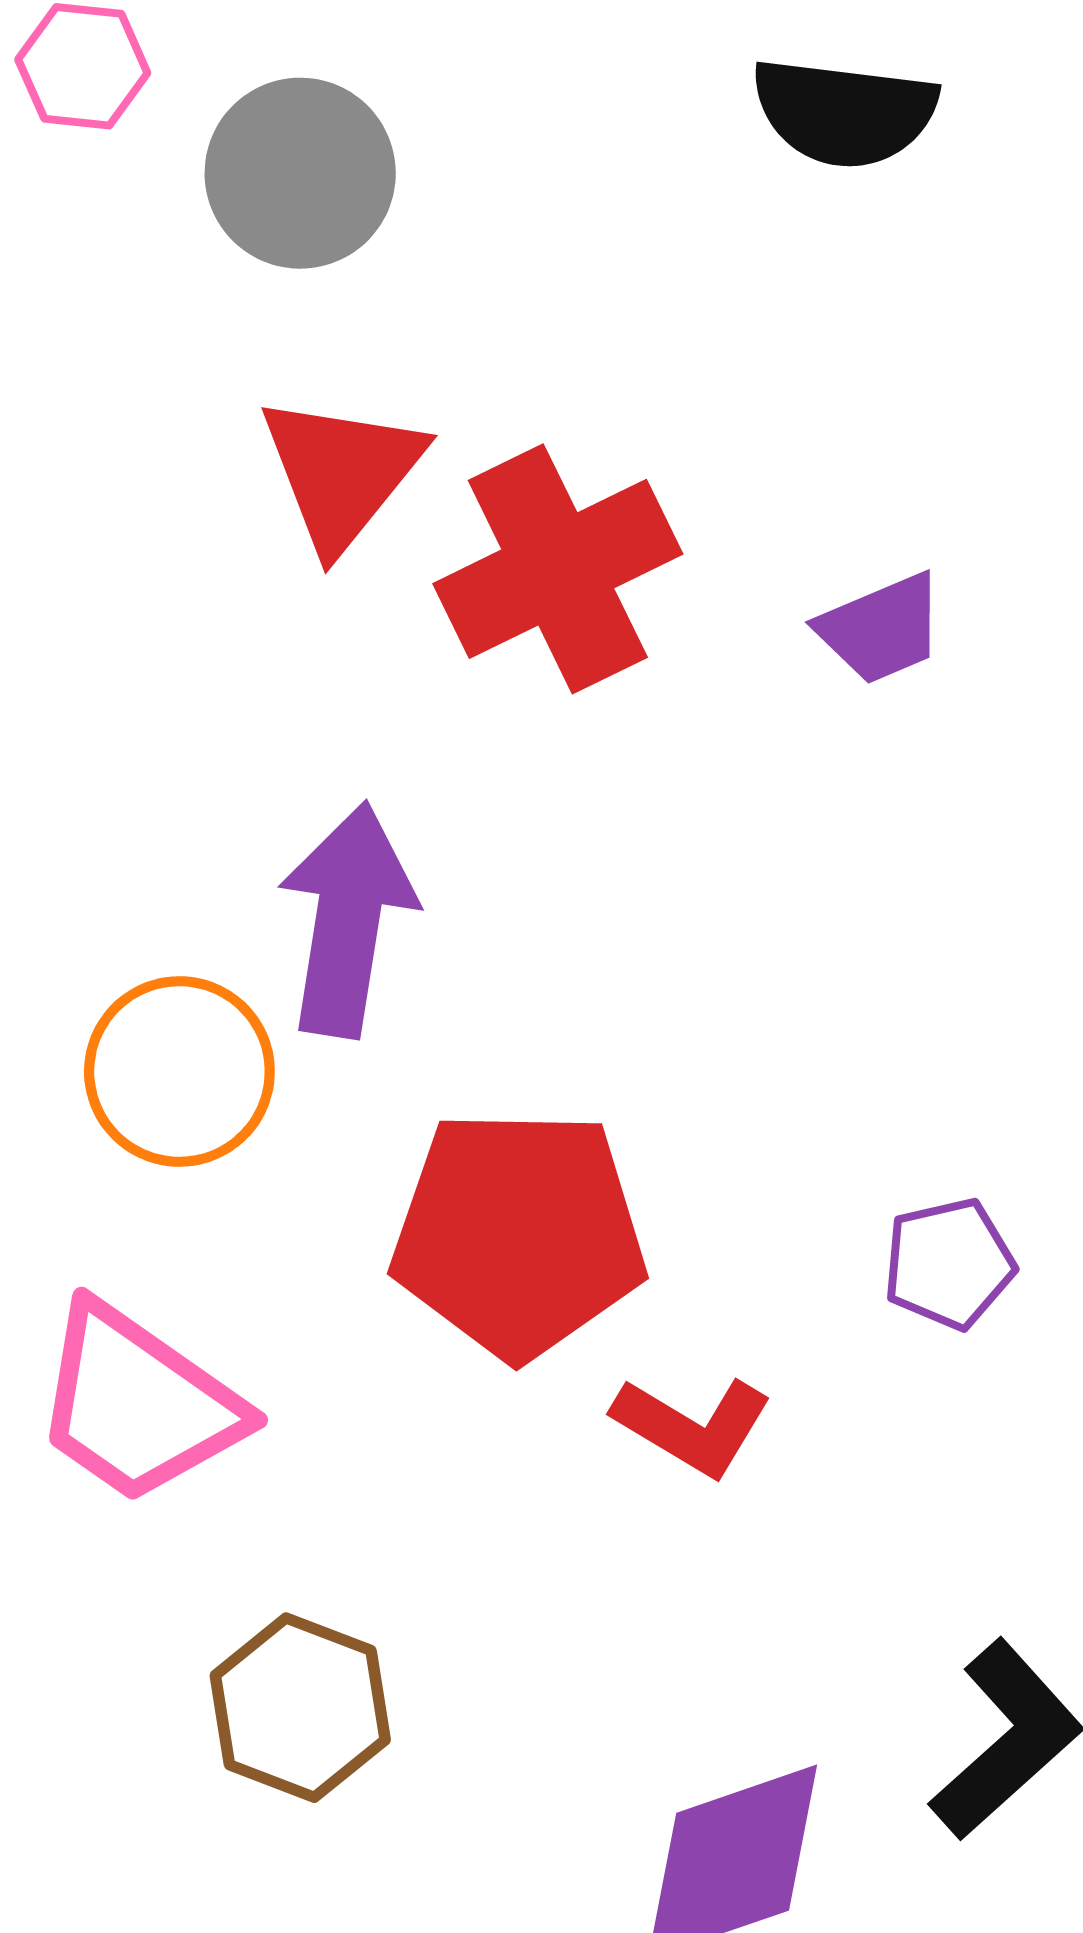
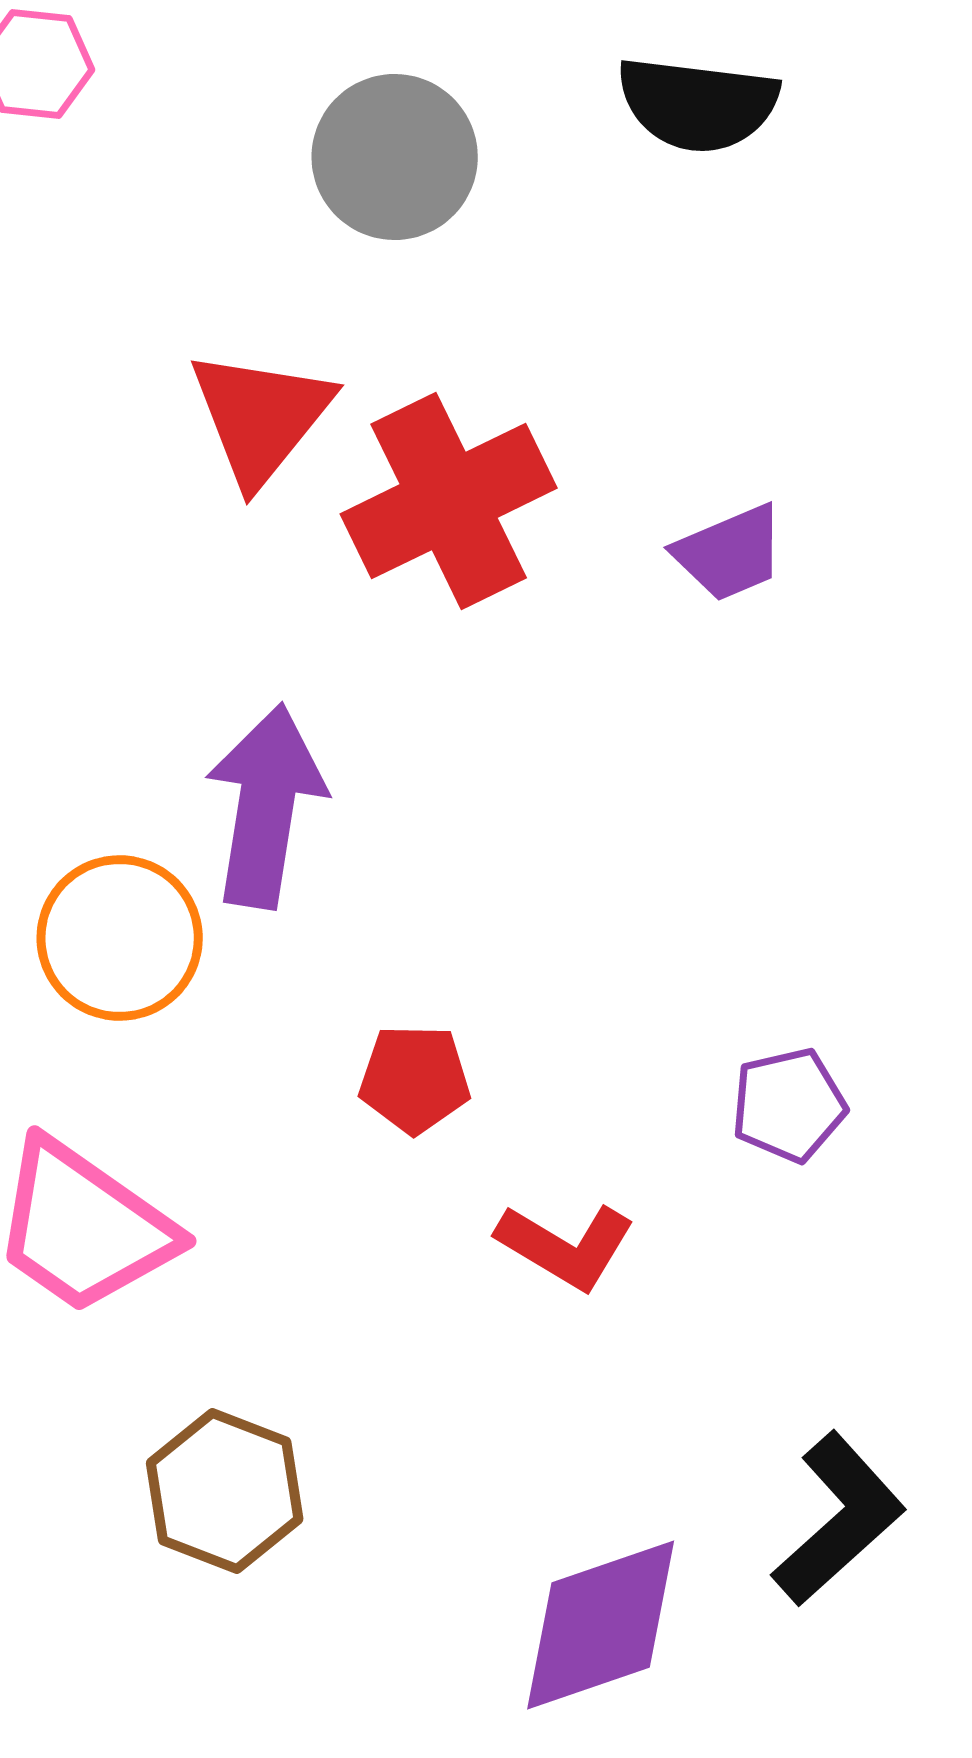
gray circle: (300, 173) -> (395, 157), moved
red pentagon: (519, 1234) -> (415, 1079), size x0.5

